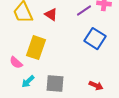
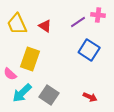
cyan arrow: (28, 82) -> (22, 93), size x1.5
gray square: (55, 84) -> (49, 95), turned 30

